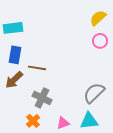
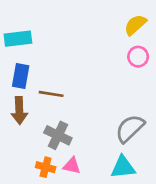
brown arrow: (14, 80) -> (19, 111), turned -48
orange cross: (33, 121) -> (46, 167), turned -32
pink triangle: (63, 123) -> (72, 166), moved, turned 32

